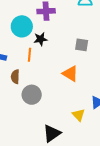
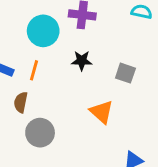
black star: (41, 39) -> (82, 61), moved
orange line: (29, 55) -> (34, 70), moved

